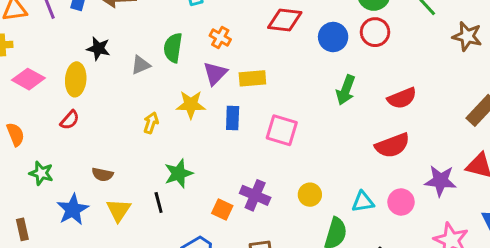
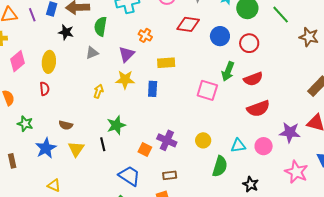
red circle: (375, 32) -> (249, 43), moved
black star: (98, 48) -> (66, 32), moved
green semicircle: (173, 48) -> (101, 26), moved
purple triangle: (215, 73) -> (127, 54), moved
pink diamond: (28, 79) -> (17, 61), turned -70
red semicircle: (402, 98) -> (253, 79), moved
red semicircle: (70, 120) -> (45, 89), turned -48
pink square: (282, 130) -> (207, 90), moved

